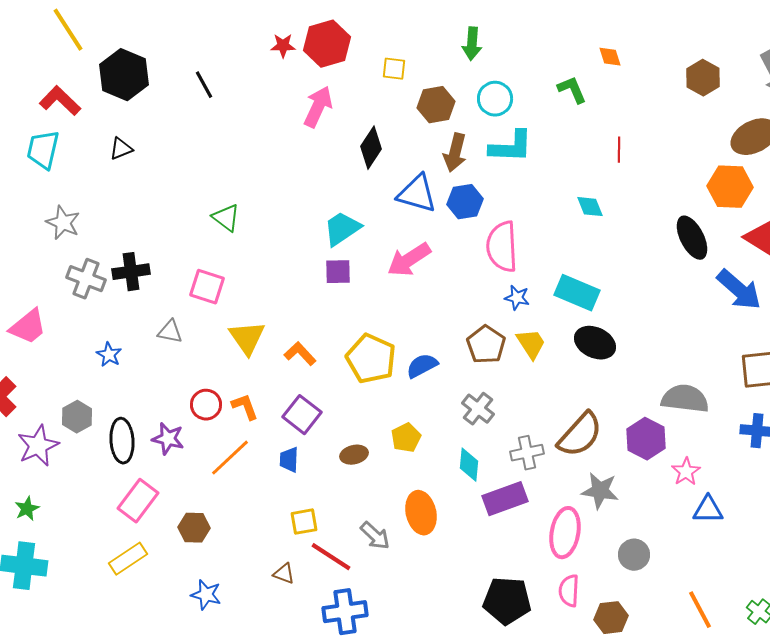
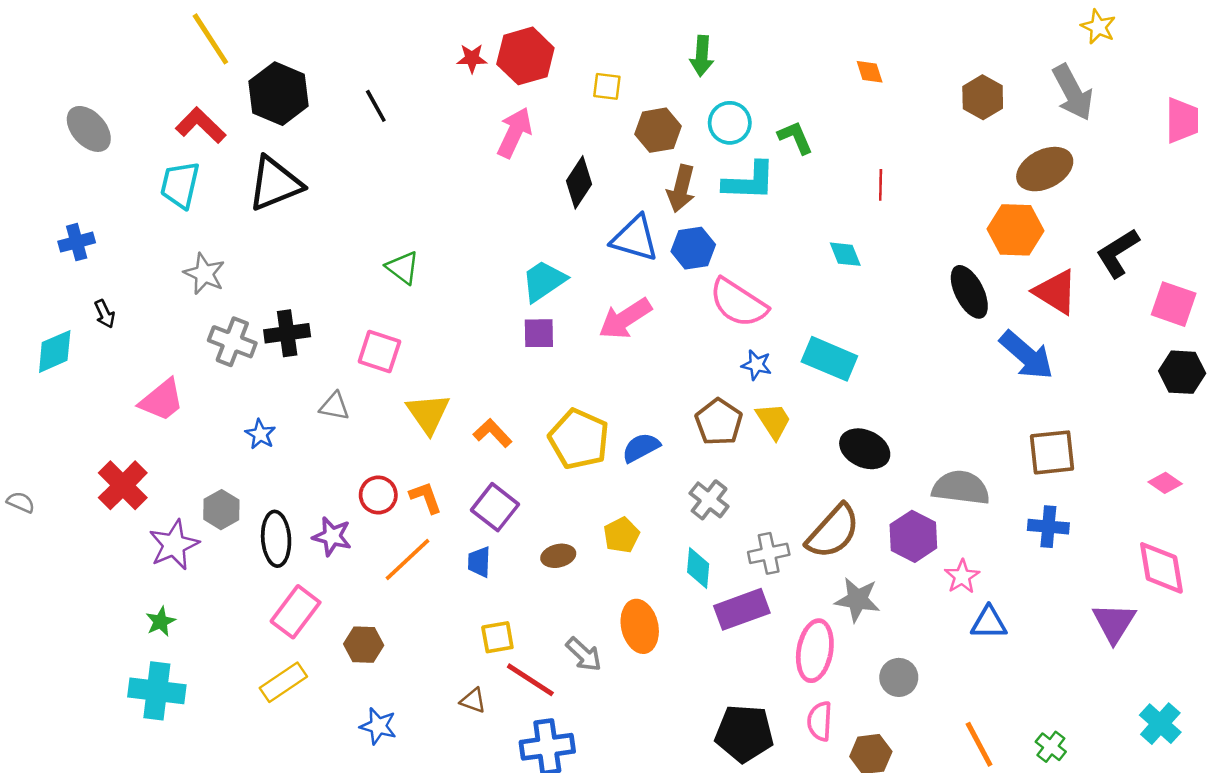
green L-shape: (572, 90) -> (795, 137), moved
black triangle: (121, 149) -> (275, 184), size x2.0
pink semicircle: (502, 247) -> (738, 303), turned -54
black ellipse: (595, 343) -> (865, 449), moved

